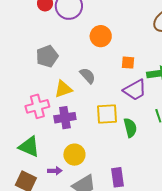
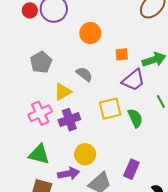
purple arrow: (55, 171) -> (69, 174), size x1.5
purple rectangle: (118, 177) -> (131, 169), turned 42

